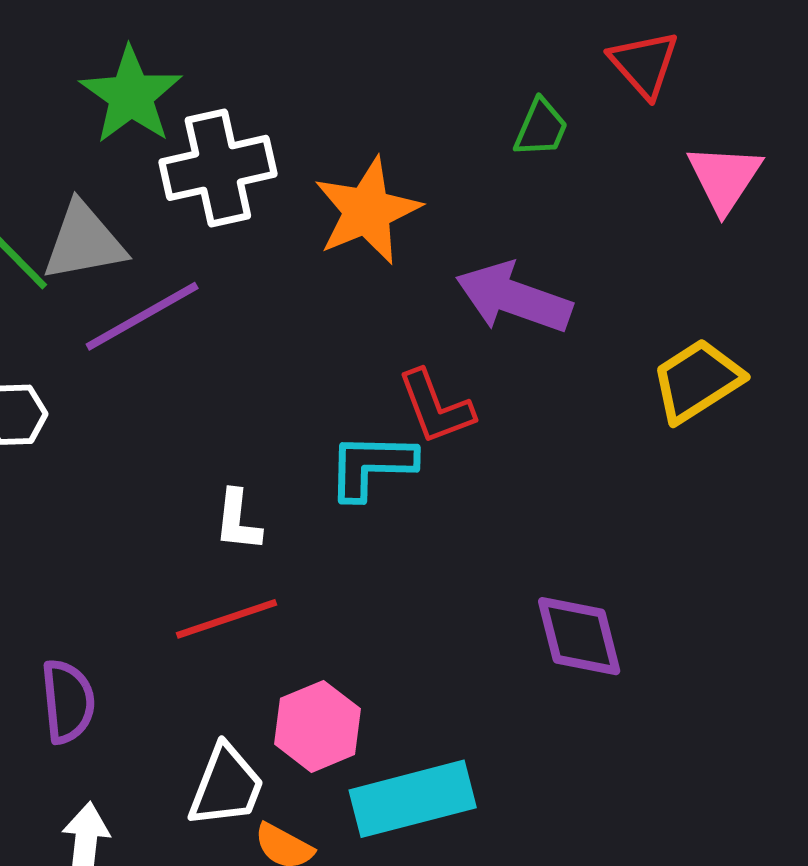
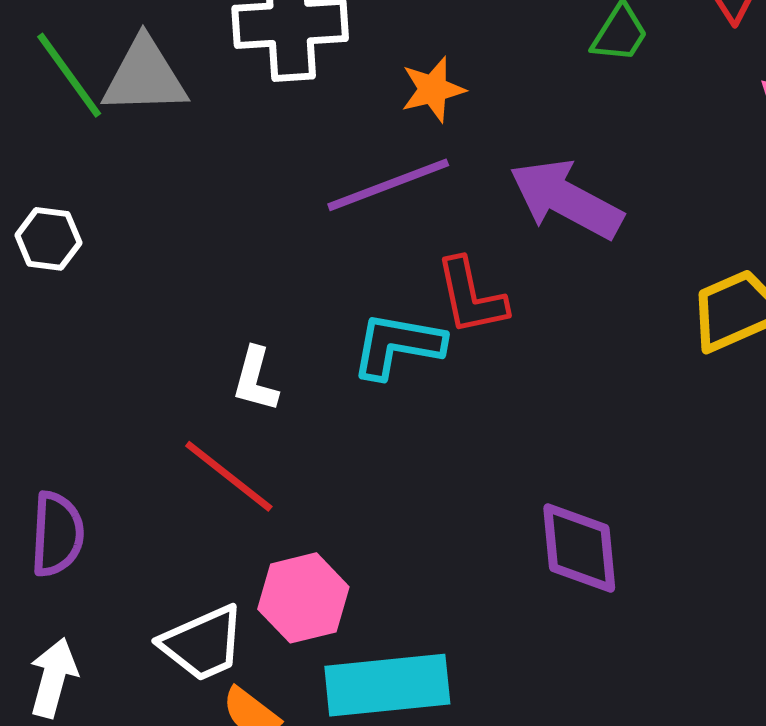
orange star: (367, 211) -> (433, 89), size x0.6
purple line: (142, 316) -> (388, 185), moved
red line: (227, 619) -> (229, 476), turned 48
white trapezoid: (226, 786) -> (203, 643), turned 36

